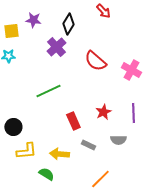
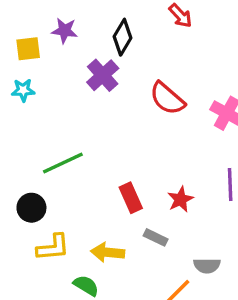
green line: (48, 91) -> (63, 163), moved
red star: (103, 112) -> (180, 199), moved
gray semicircle: (118, 140) -> (207, 266), moved

